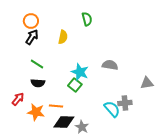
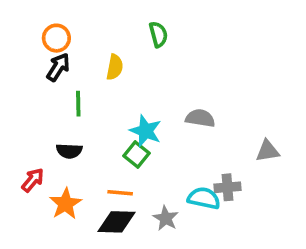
green line: (37, 64) -> (78, 104), moved, turned 56
orange line: (56, 106) -> (120, 193), moved
cyan semicircle: (112, 109) -> (204, 198), turned -36
orange star: (36, 112) -> (66, 204), turned 30
gray star: (82, 127) -> (166, 218), moved

